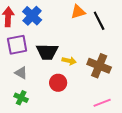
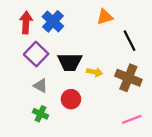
black line: (99, 21) -> (130, 41), moved
purple square: (17, 45) -> (36, 54), turned -35
red circle: (58, 83) -> (71, 99), moved

